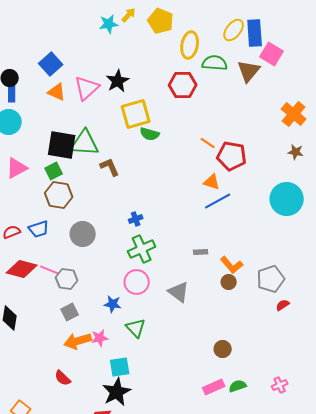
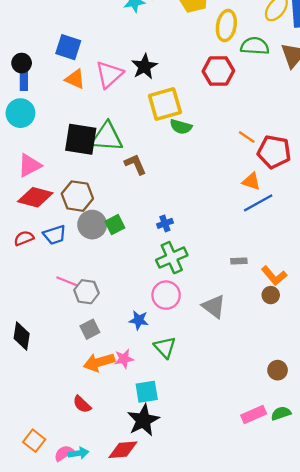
blue square: (51, 64) -> (68, 47), turned -30
green square: (54, 171) -> (115, 225), moved
gray circle: (83, 234) -> (92, 225), moved
red diamond: (22, 269) -> (35, 197), moved
brown circle: (223, 349) -> (278, 370), moved

